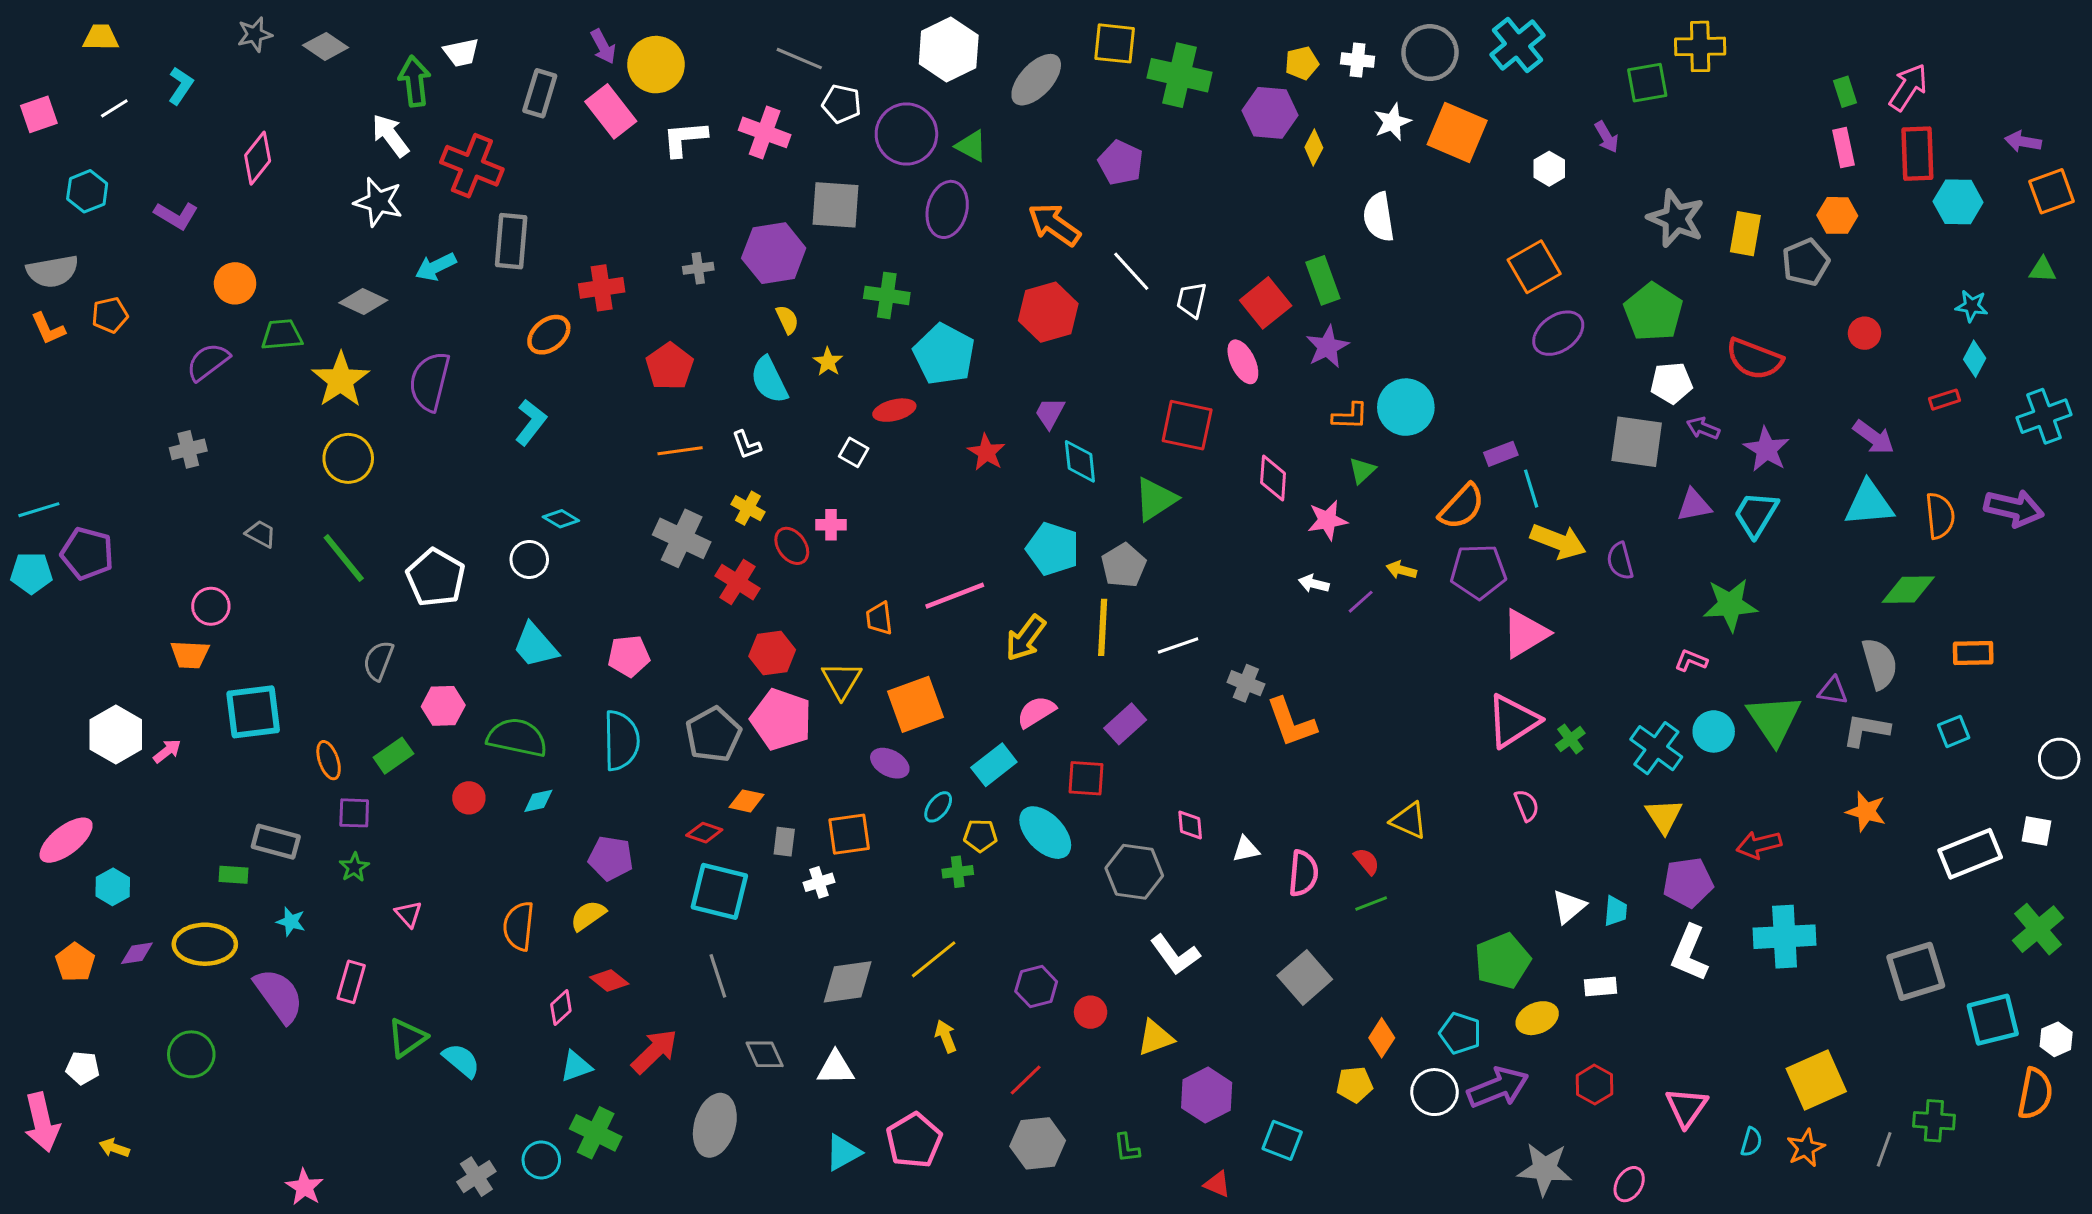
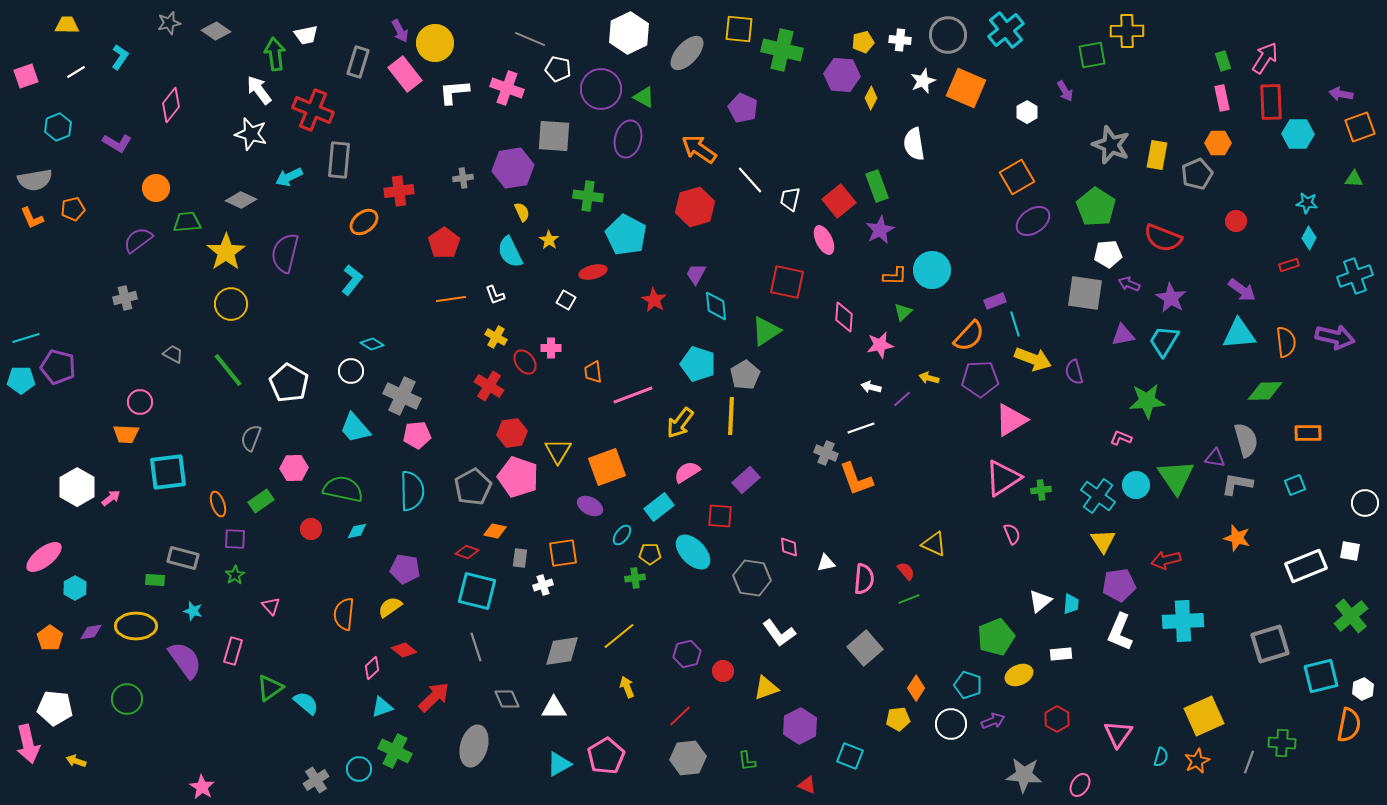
gray cross: (682, 538) -> (402, 396), moved
orange trapezoid: (879, 618) -> (593, 372), moved
white line: (1178, 645) -> (861, 428), moved
green cross: (1570, 739) -> (1041, 490), turned 30
white pentagon: (83, 1068) -> (55, 708), size x1.6
purple arrow: (1498, 1088) -> (993, 721), size x0.6

